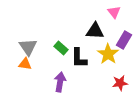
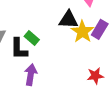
yellow star: (108, 54) -> (82, 32), moved
black L-shape: (79, 58) -> (19, 49), moved

